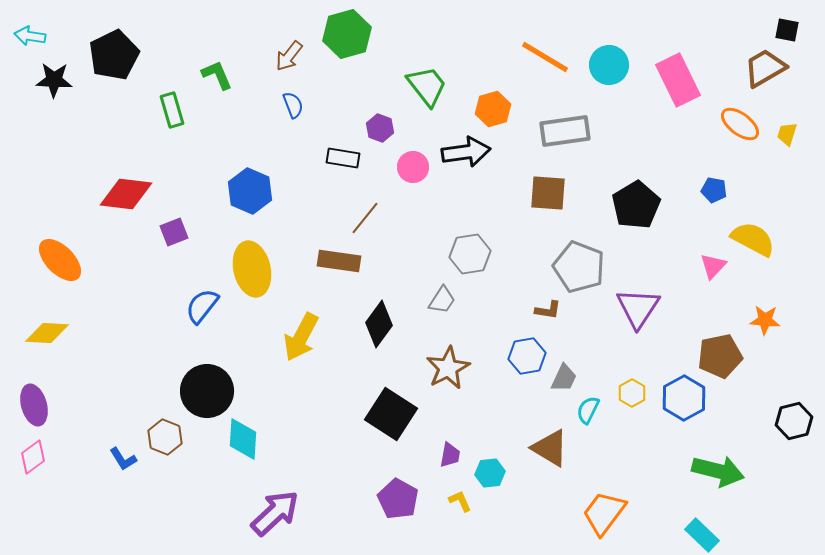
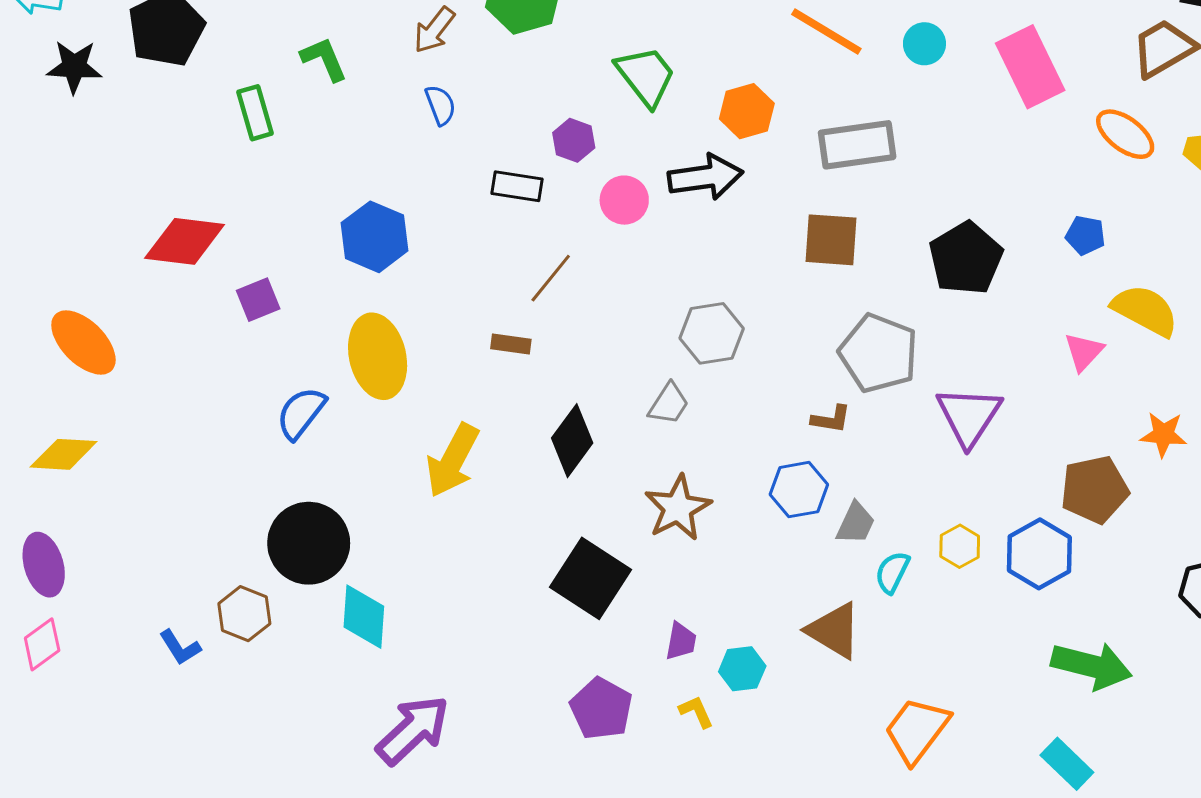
cyan circle: (609, 65) -> (924, 44), size x0.7
brown rectangle: (339, 261) -> (511, 344), size x0.6

